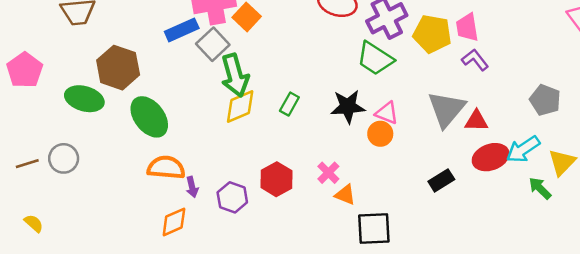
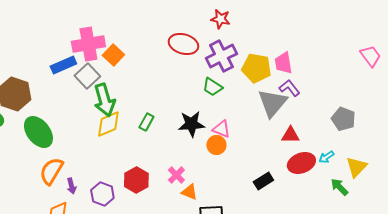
green trapezoid: (375, 58) -> (212, 87), size x0.7
gray triangle: (446, 109) -> (272, 103), moved
cyan arrow: (523, 149) -> (326, 157), size x0.6
orange semicircle: (166, 168) -> (51, 171), turned -64

